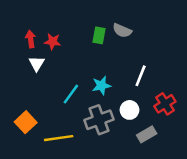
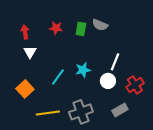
red star: (53, 42) -> (56, 28), moved
white circle: (130, 110) -> (108, 81), moved
gray cross: (99, 120) -> (81, 112), moved
orange square: (26, 122) -> (25, 89), moved

